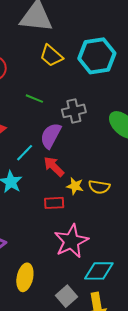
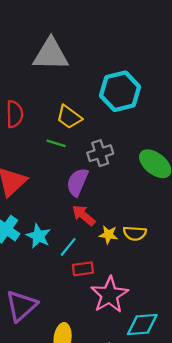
yellow trapezoid: (51, 56) -> (69, 117), moved
cyan line: (25, 153) -> (68, 247), moved
red rectangle: (54, 203) -> (83, 269), moved

